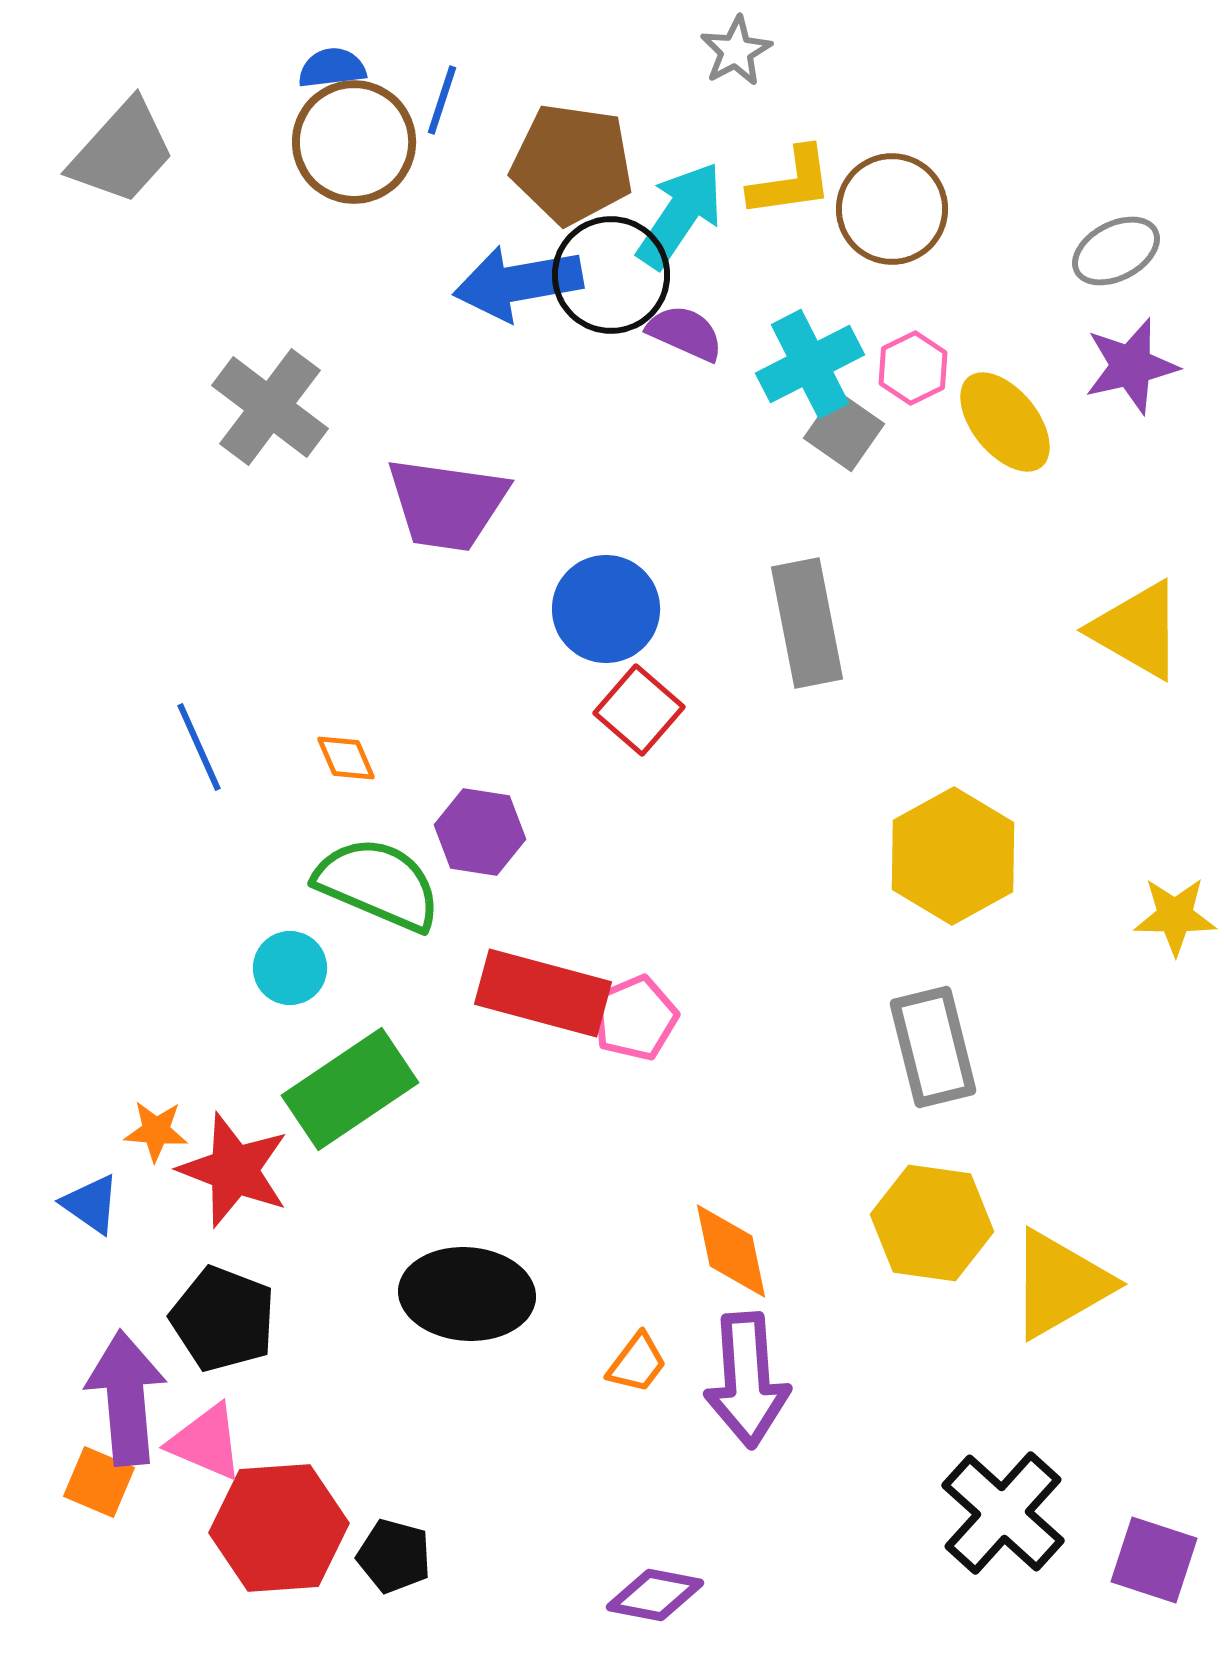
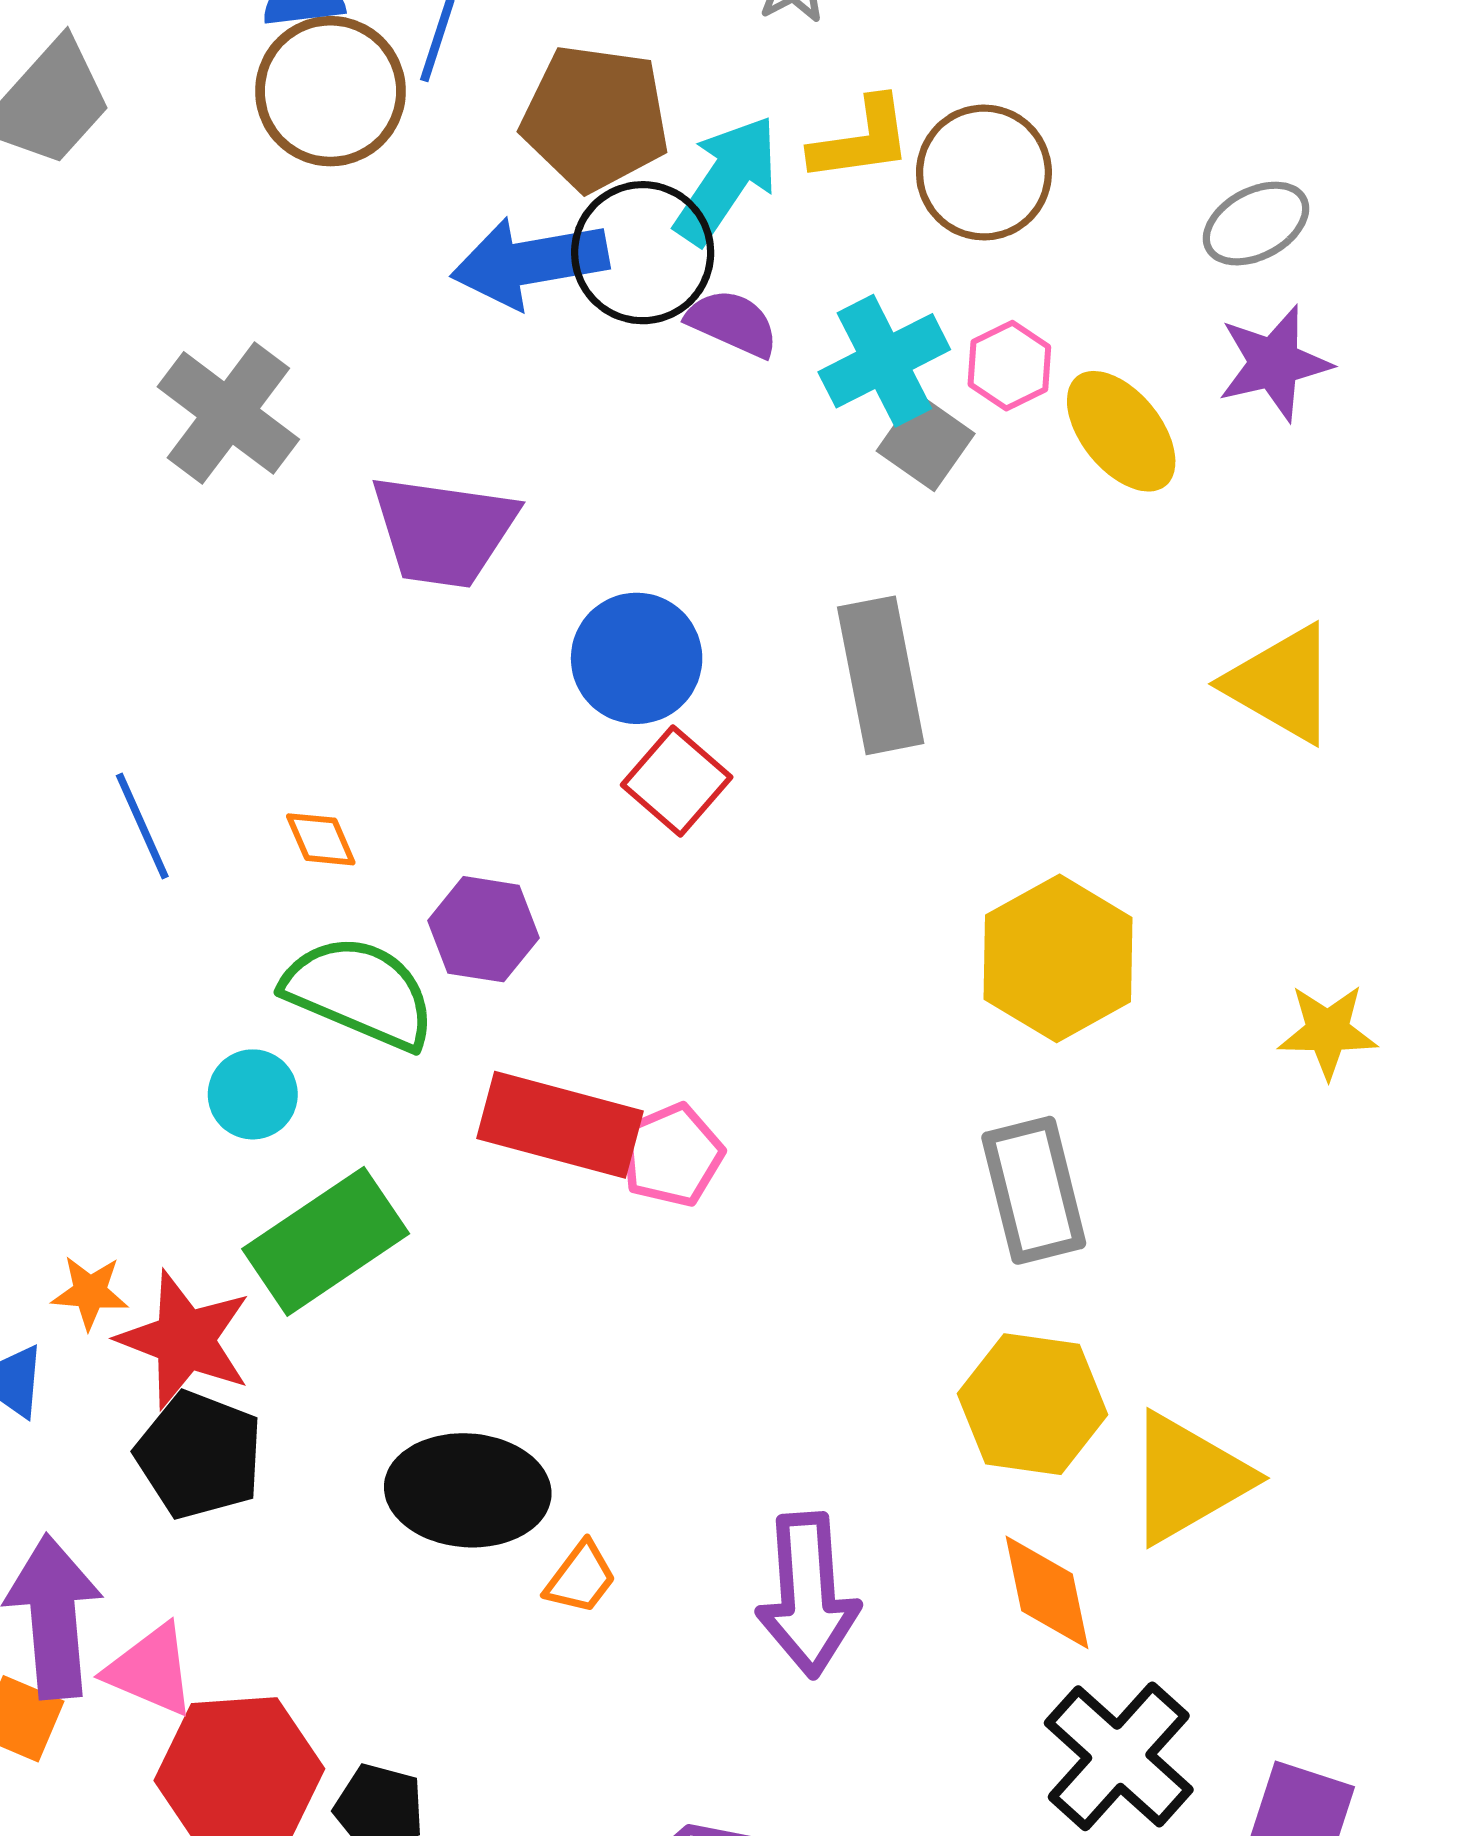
orange diamond: (731, 1251) -> (1047, 1592), moved
black pentagon: (223, 1319) -> (199, 1455), moved
orange trapezoid: (637, 1363) -> (581, 1578), moved

